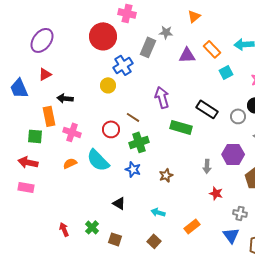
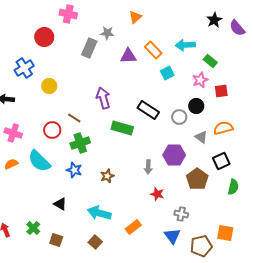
red circle: (103, 36) -> (44, 37), size x0.7
blue cross: (123, 65) -> (24, 68), moved
cyan arrow: (158, 212) -> (99, 213), size x1.6

